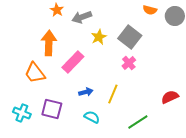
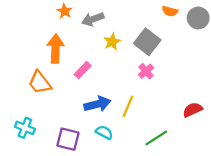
pink rectangle: (73, 62) -> (83, 70), size x0.7
blue arrow: (86, 92) -> (97, 104), size x1.6
purple square: (52, 109) -> (68, 139), moved

